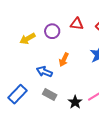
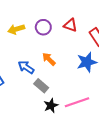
orange arrow: (64, 60) -> (49, 59), turned 96
gray rectangle: (50, 94) -> (41, 86), moved

